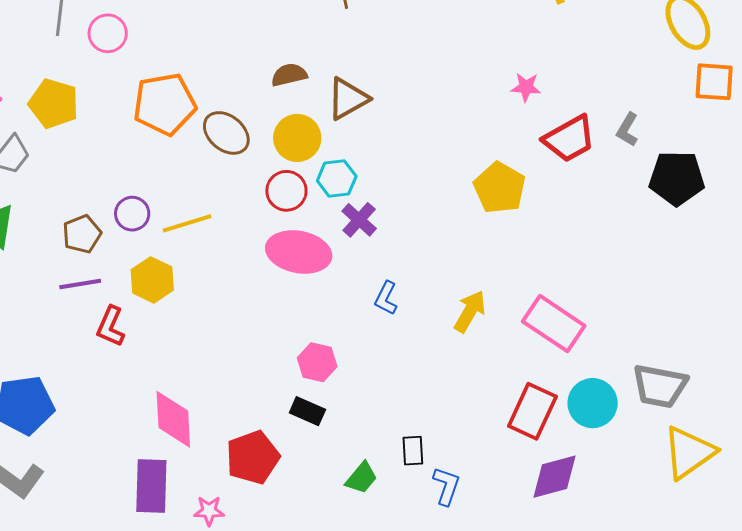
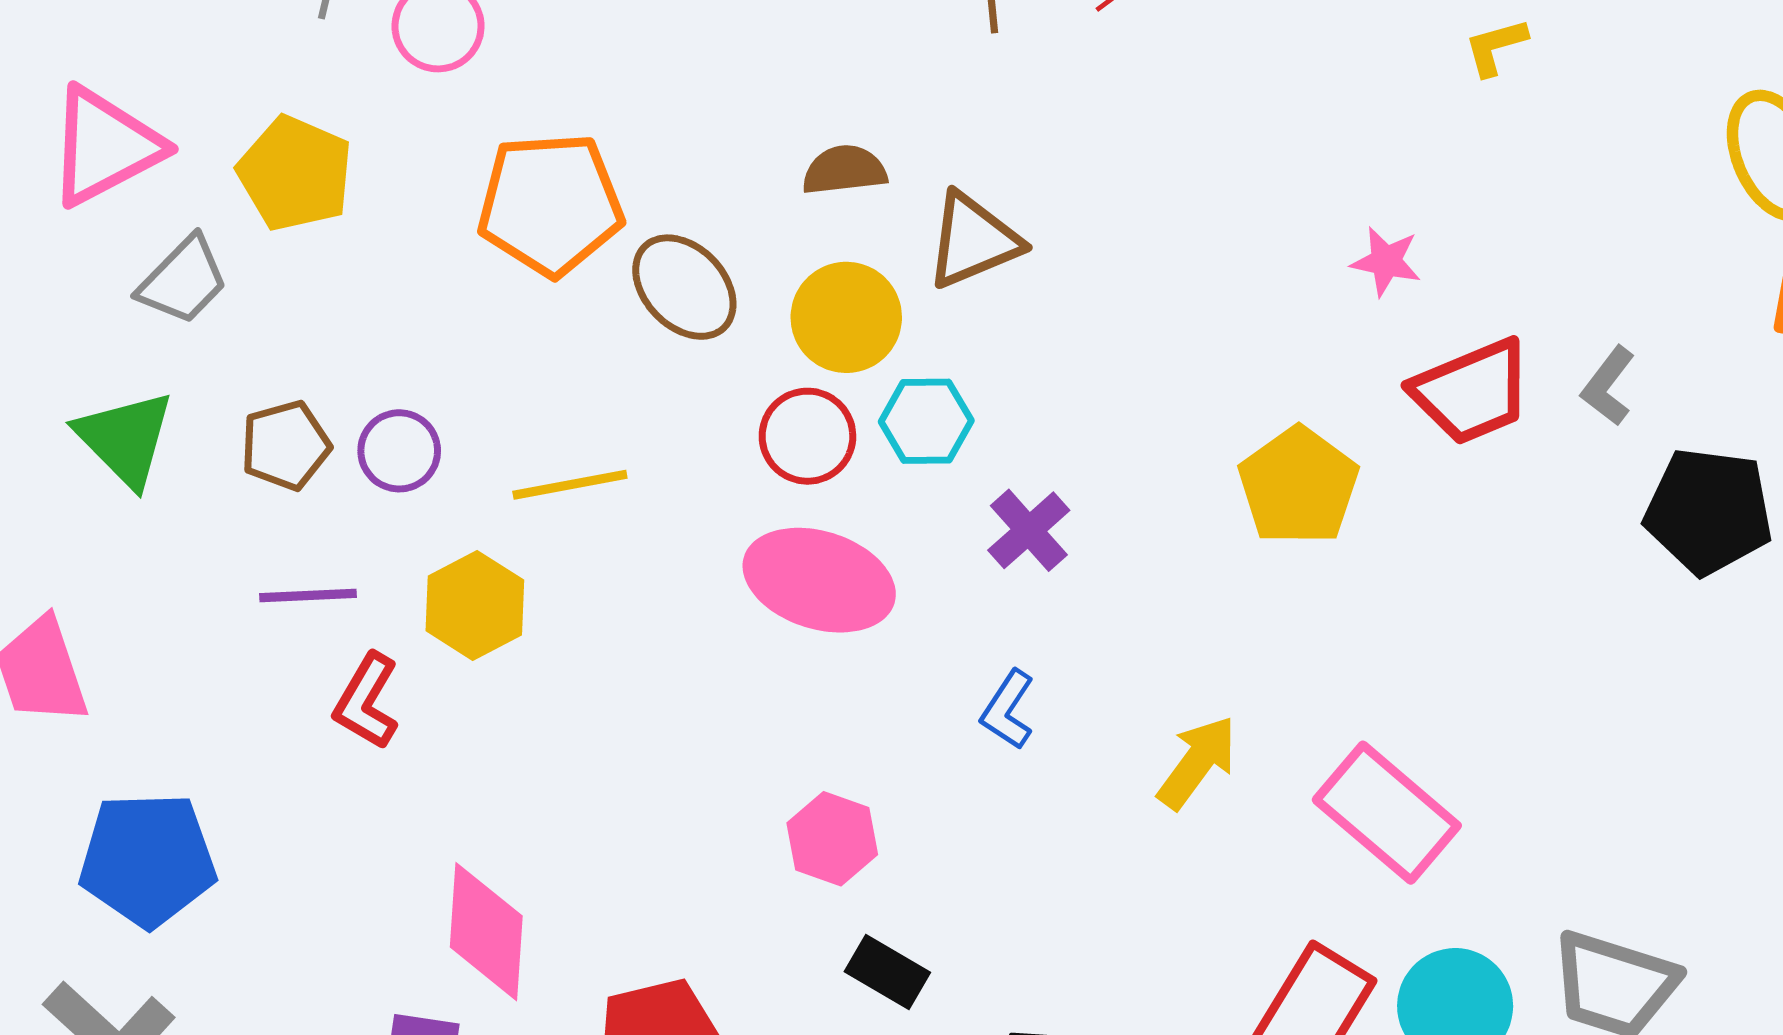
purple circle: (132, 214) -> (399, 451), moved
purple cross: (359, 220) -> (1029, 530), moved
brown pentagon: (82, 234) -> (285, 445), moved
black rectangle: (307, 411) -> (887, 972), moved

